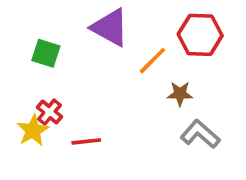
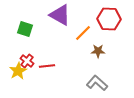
gray L-shape: (200, 134) -> (97, 83), moved
red line: (86, 141) -> (47, 66), moved

